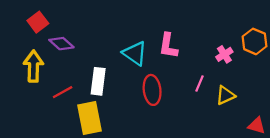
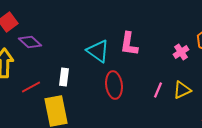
white rectangle: (98, 81) -> (64, 77), size x0.7
pink line: (200, 83) -> (158, 90), moved

